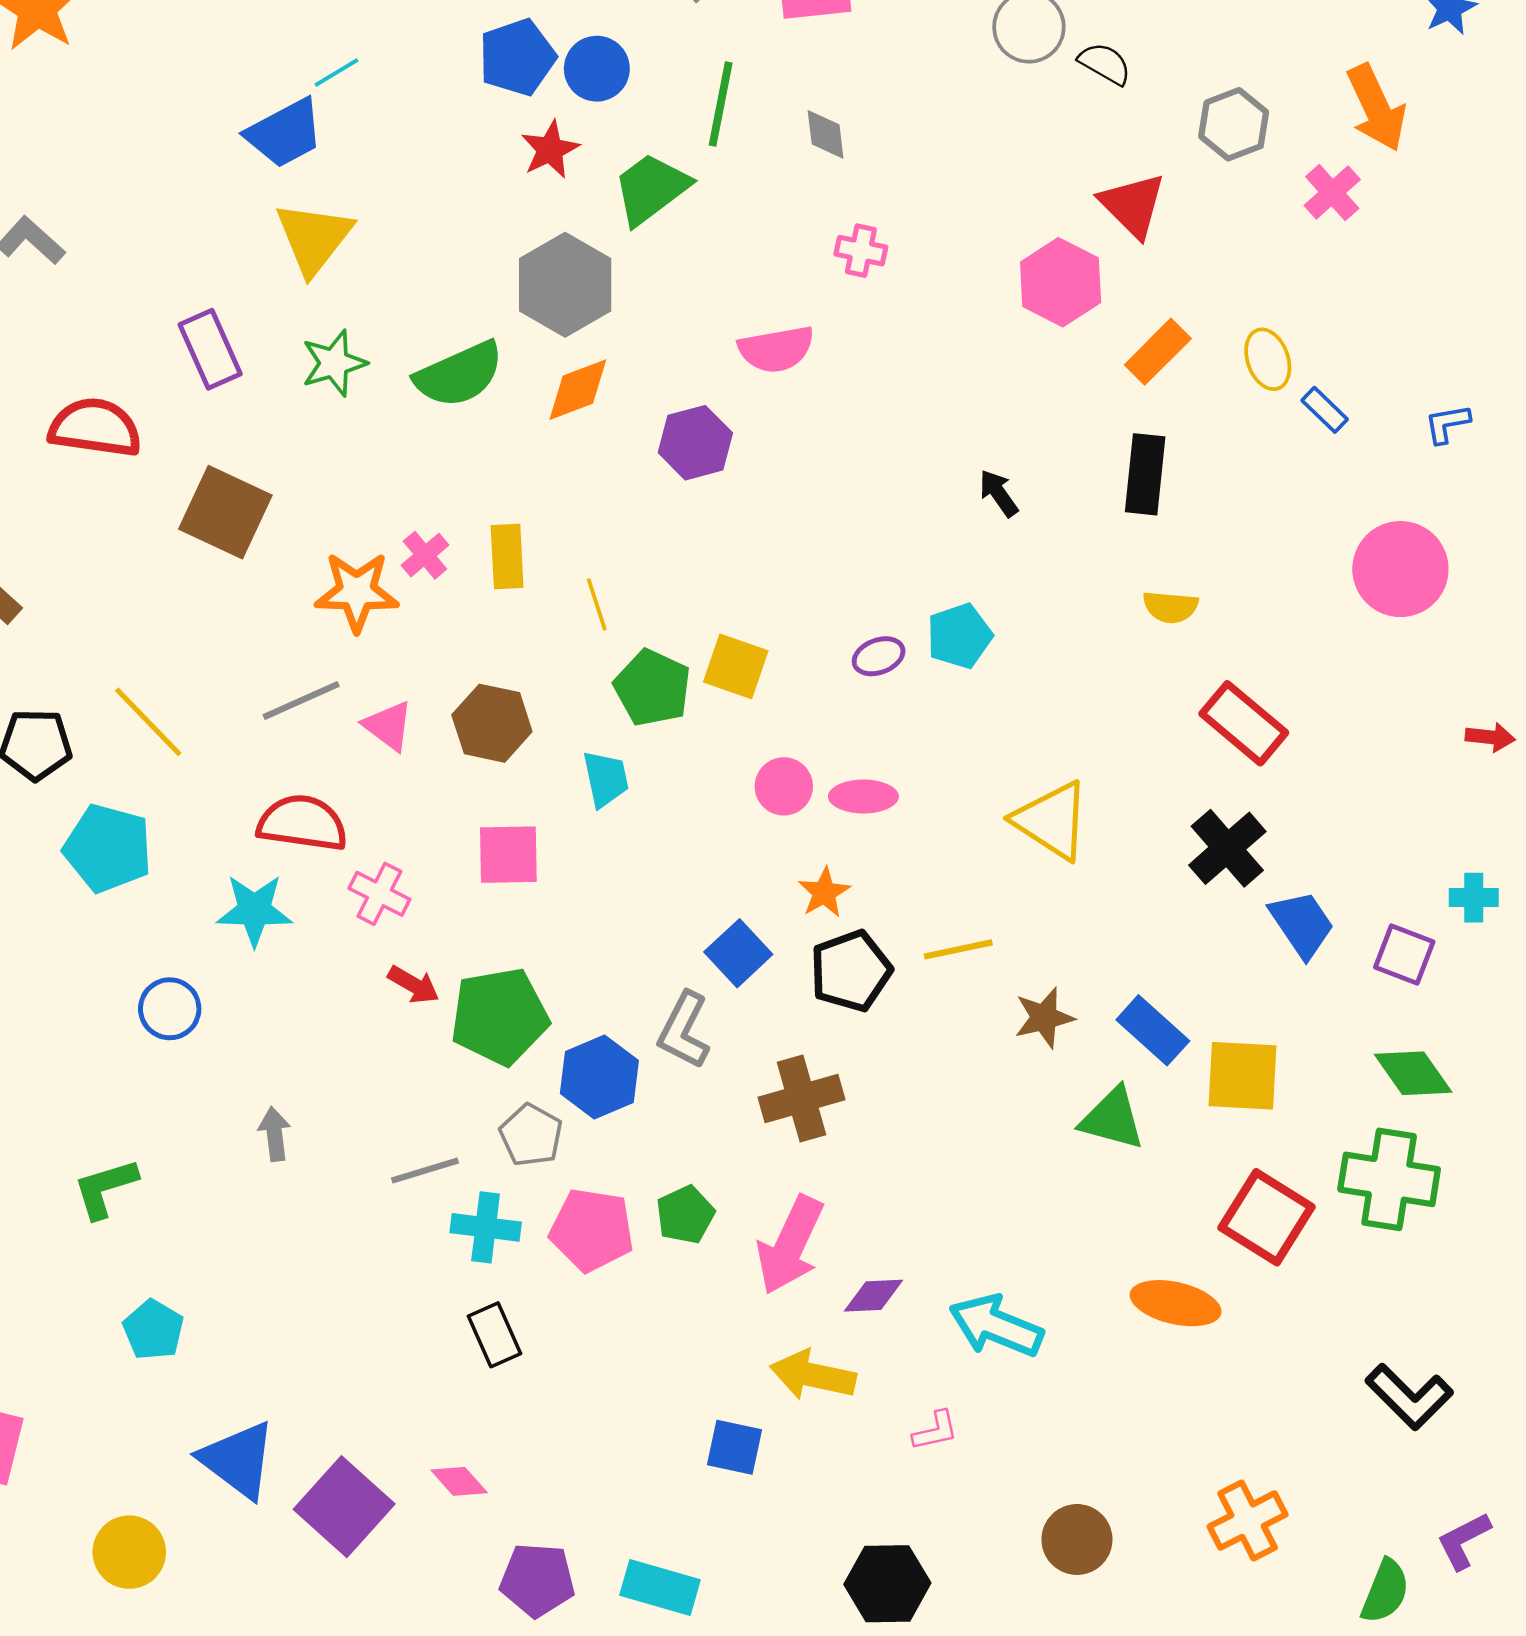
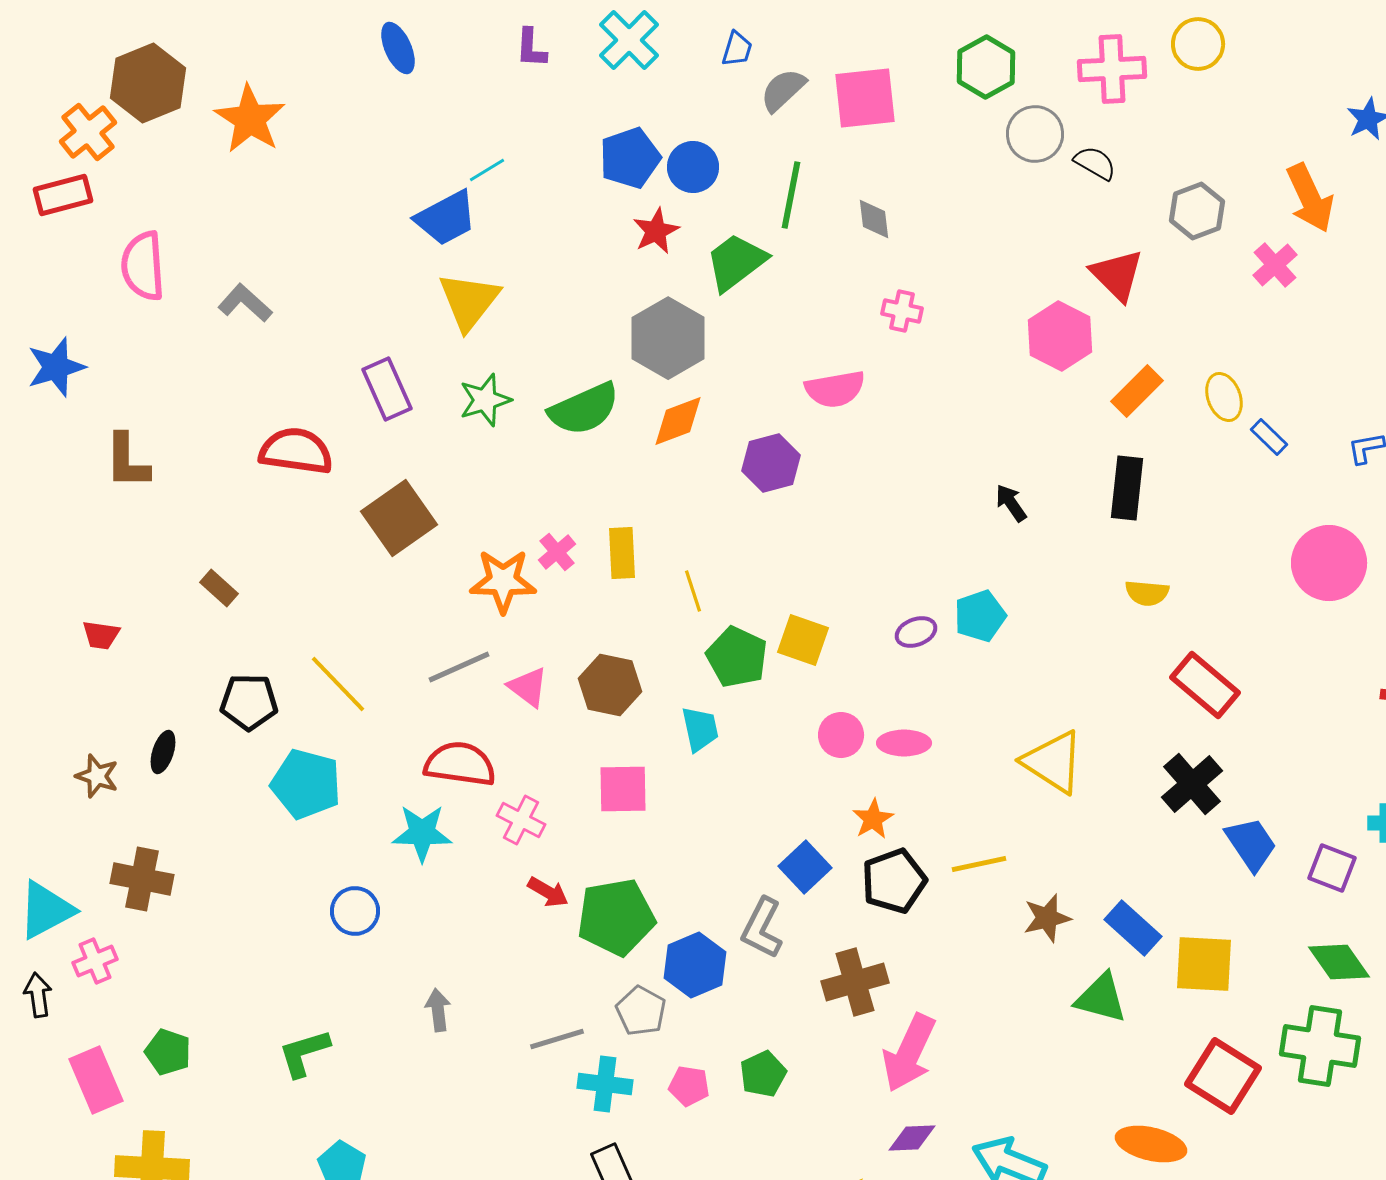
brown square: (225, 512) -> (399, 518), turned 30
pink pentagon: (592, 1230) -> (689, 1086), size x0.6
pink arrow: (790, 1245) -> (909, 1053), moved

